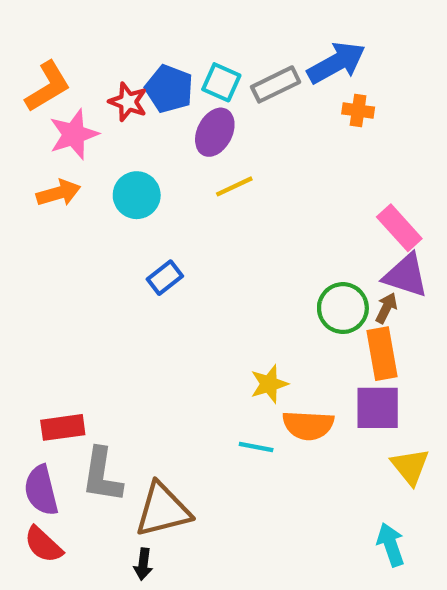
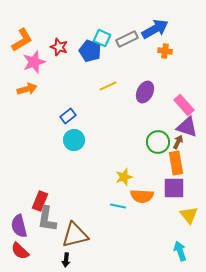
blue pentagon: (169, 89) -> (90, 51), moved
purple ellipse: (215, 132) -> (145, 92), moved
cyan circle: (137, 195) -> (74, 140), moved
blue rectangle: (165, 278) -> (68, 116), moved
red rectangle: (63, 427) -> (40, 201), moved, turned -60

